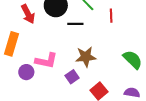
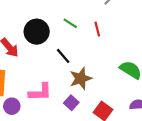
black line: (75, 24) -> (63, 56), moved, turned 63
purple circle: (26, 72) -> (12, 106), moved

